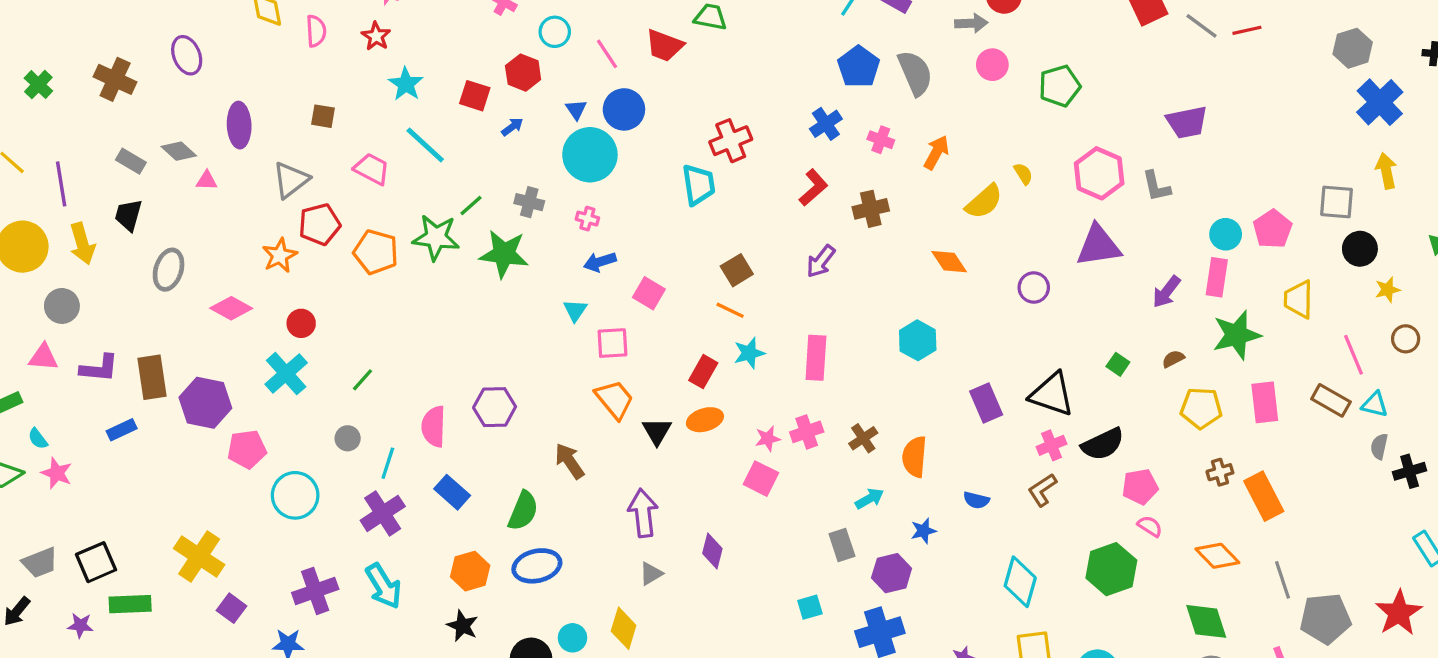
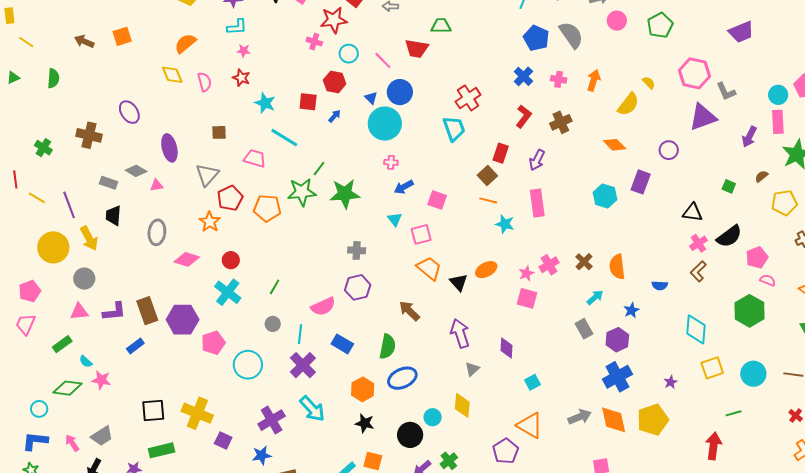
gray L-shape: (1156, 186) -> (726, 91), moved
gray cross: (529, 202) -> (357, 250), moved
gray ellipse: (169, 270) -> (157, 232), moved
cyan star: (749, 353) -> (505, 224), turned -30
pink rectangle: (816, 358) -> (537, 203), moved
red rectangle: (703, 372) -> (501, 153), moved
black triangle: (1052, 394) -> (693, 212), size x0.7
purple rectangle: (986, 403) -> (641, 182), moved, turned 55
pink semicircle: (434, 426) -> (323, 306), turned -105
black square: (96, 562) -> (153, 411), moved, turned 30
cyan square: (810, 607) -> (533, 382), moved

